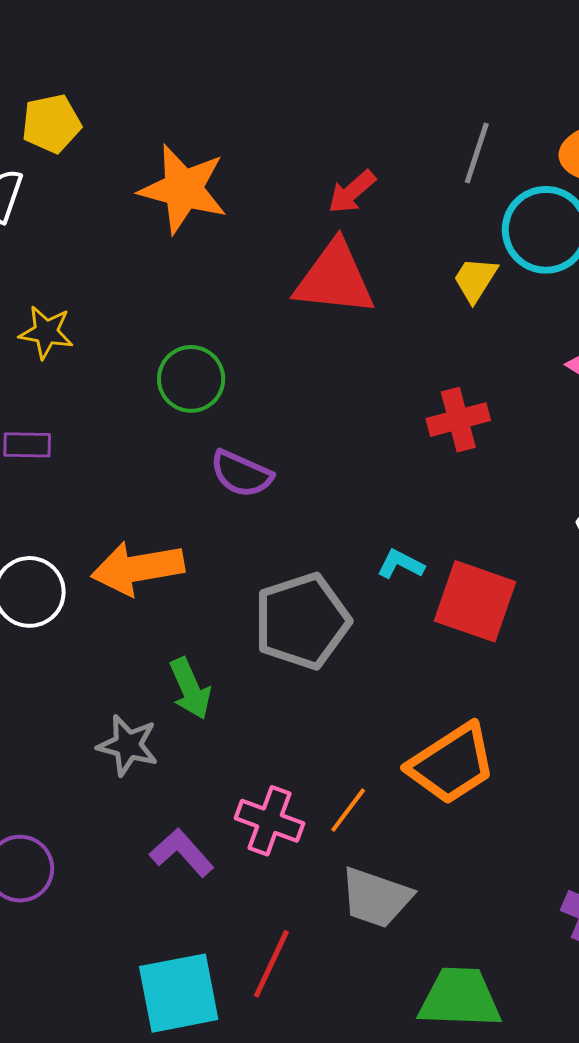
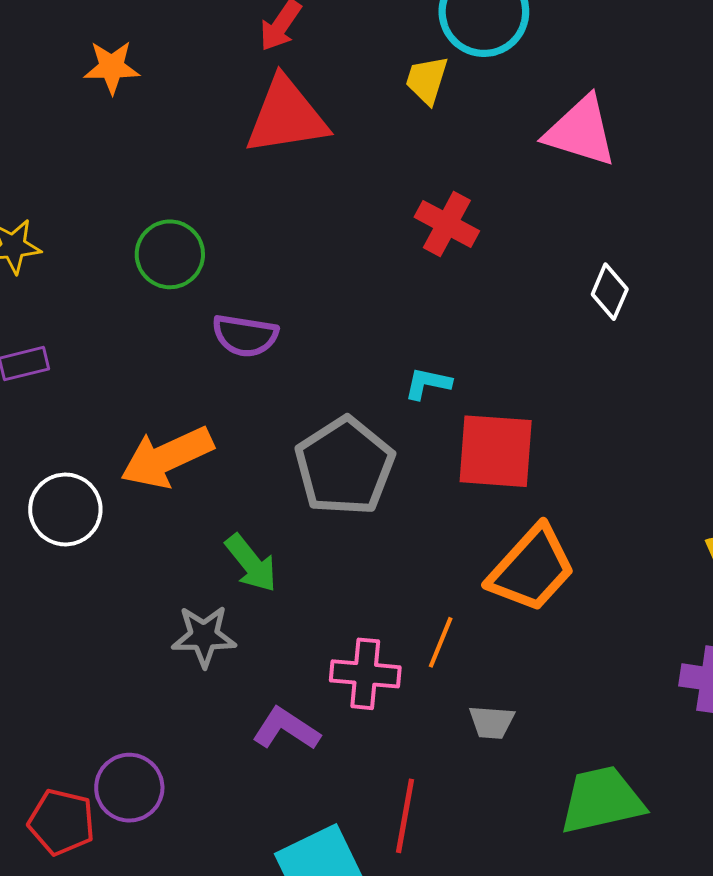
orange star: (183, 189) -> (112, 67), size x0.6
red cross: (458, 420) -> (447, 224), turned -32
red square: (475, 601) -> (496, 451), moved
gray trapezoid: (376, 898) -> (492, 722), size x0.6

